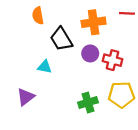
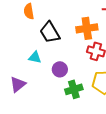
orange cross: (94, 22) -> (87, 28), moved
purple circle: (90, 53) -> (60, 69), moved

